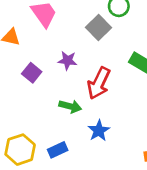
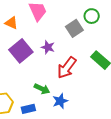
purple square: (32, 73) -> (21, 51), size x1.6
green arrow: (70, 106) -> (42, 89), moved

